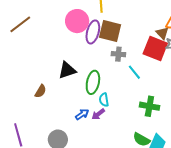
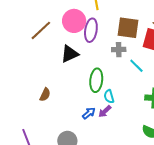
brown line: (20, 24) -> (41, 30), moved
brown square: (110, 31) -> (128, 28), moved
black triangle: (67, 70) -> (70, 54), moved

